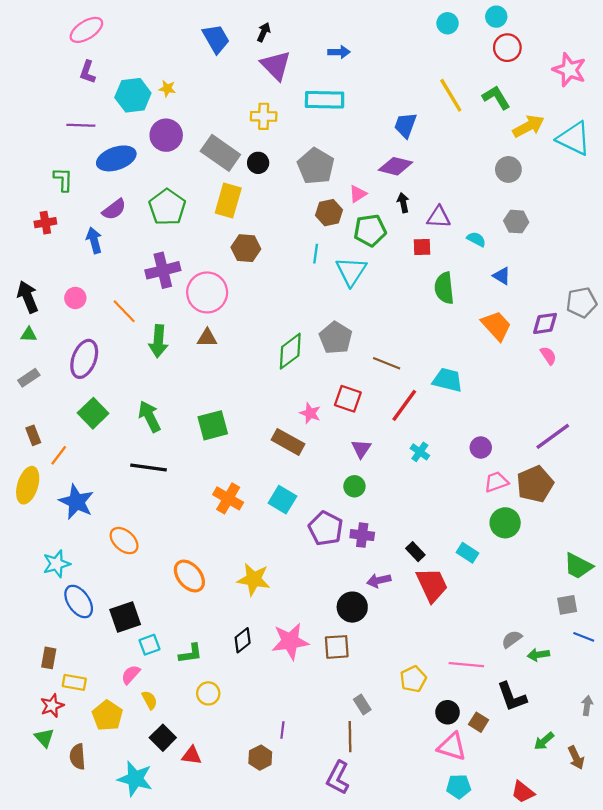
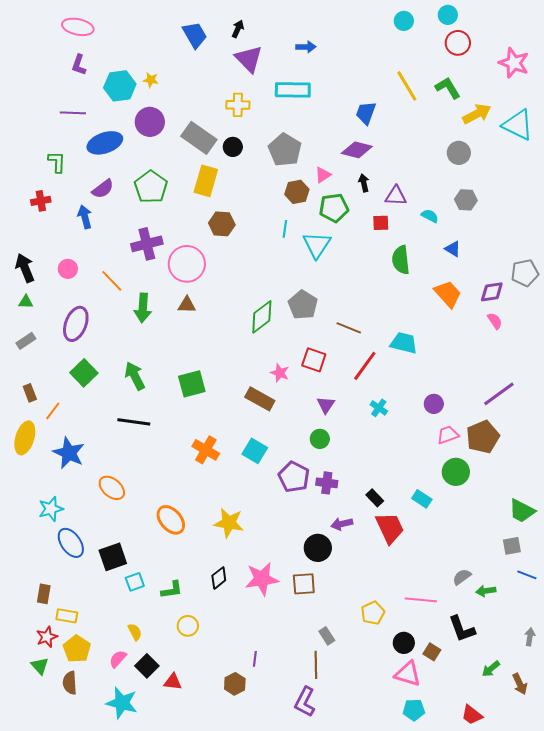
pink ellipse: (86, 30) -> (78, 27), turned 44
pink semicircle: (131, 675) -> (118, 659), moved
yellow pentagon: (107, 716) -> (77, 649), moved

